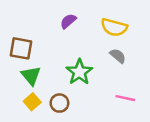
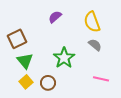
yellow semicircle: (114, 27) -> (92, 22), turned 55
brown square: (21, 48) -> (17, 39), turned -36

